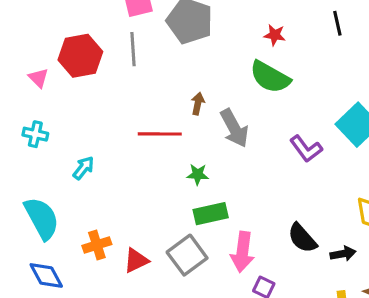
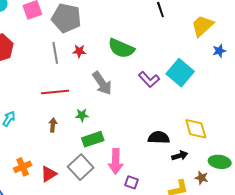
red star: (275, 35) -> (79, 51), moved
gray line: (133, 49) -> (55, 53), moved
brown arrow: (198, 104) -> (53, 125), moved
purple L-shape: (306, 149) -> (149, 79), moved
black semicircle: (302, 238) -> (159, 138), moved, turned 140

